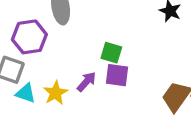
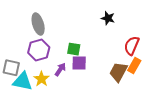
purple hexagon: (29, 37) -> (39, 50), moved
cyan triangle: (26, 93) -> (23, 81), size x1.5

